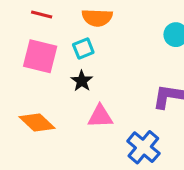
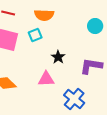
black star: (82, 81) -> (58, 57), moved

